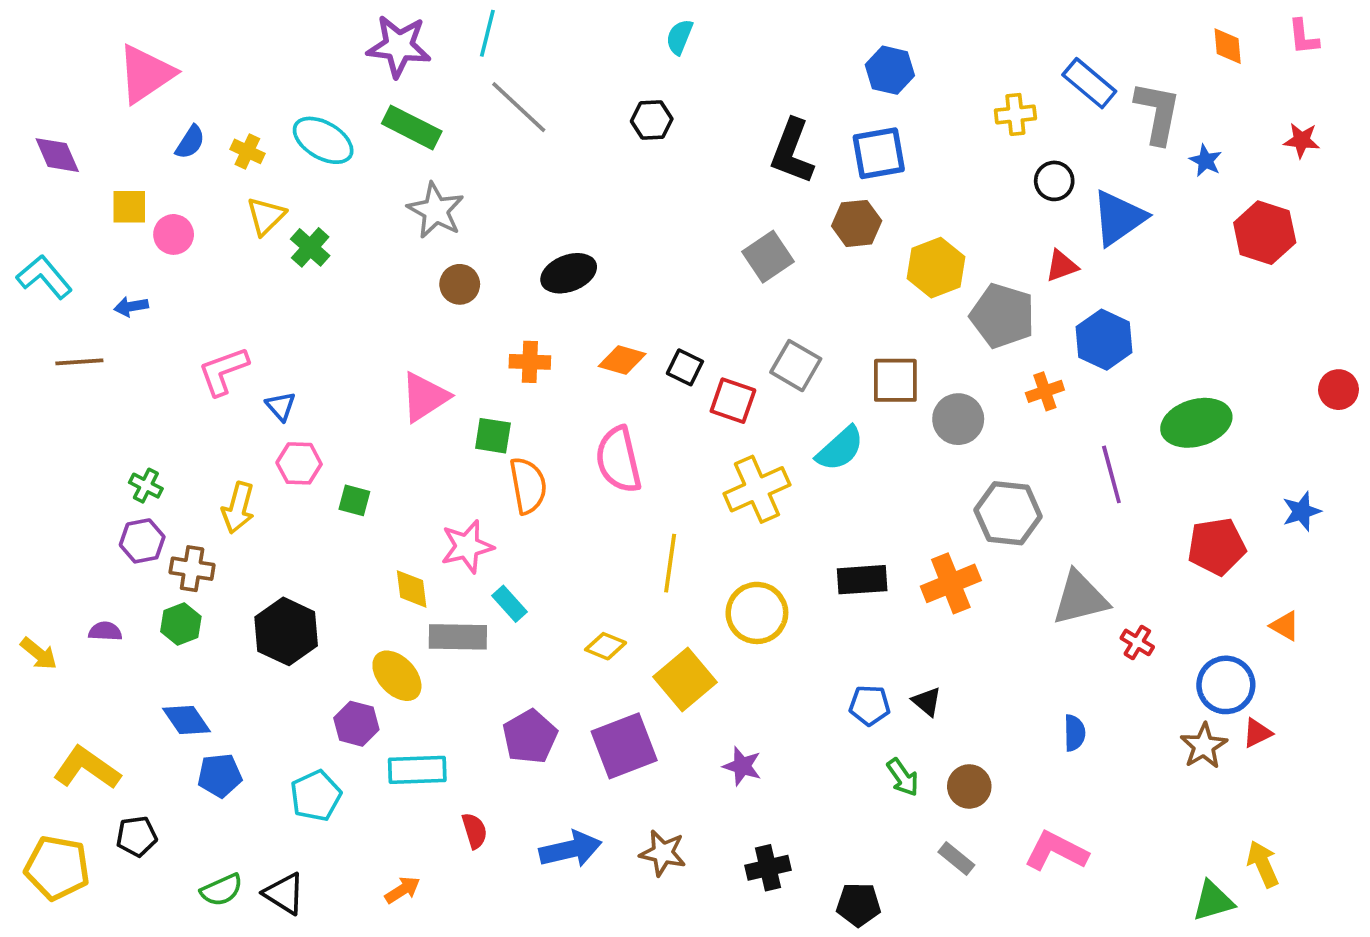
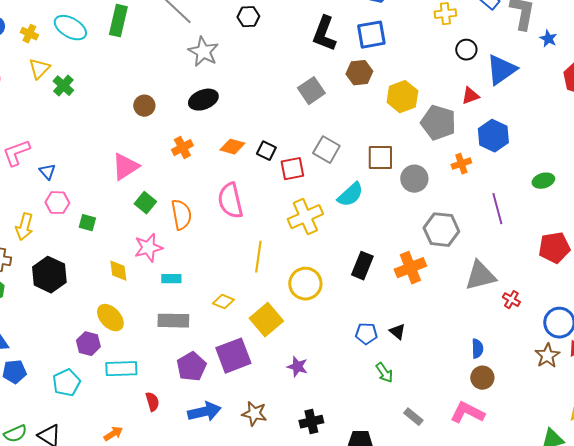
green rectangle: (412, 127) -> (118, 21), turned 76
gray star: (436, 210) -> (203, 52), moved
orange cross: (530, 362) -> (182, 148), turned -30
red square: (733, 401) -> (292, 169), turned -30
green ellipse: (1196, 423) -> (543, 181), size x0.6
green square: (493, 436) -> (145, 203), moved, turned 30
black rectangle: (862, 580) -> (362, 266), turned -64
cyan rectangle: (510, 604) -> (171, 279), turned -48
black hexagon: (286, 631) -> (49, 275), moved
gray rectangle: (458, 637) -> (173, 321), moved
purple pentagon: (530, 737) -> (191, 367), moved
brown circle: (969, 786) -> (482, 378), moved

